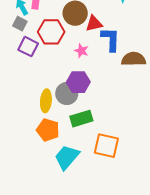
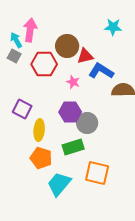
blue L-shape: (111, 39) -> (101, 71), turned -60
purple square: (28, 47) -> (22, 109), moved
gray circle: (67, 94) -> (87, 123), moved

